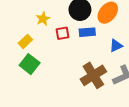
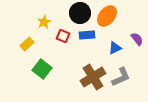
red square: (62, 33) -> (63, 36), turned 32
green square: (30, 64) -> (42, 69), moved

